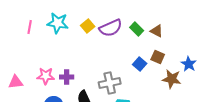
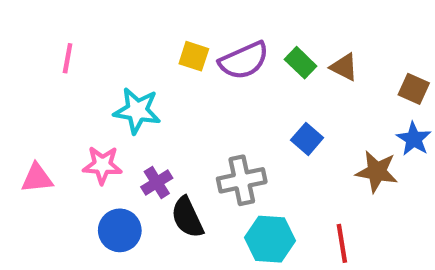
cyan star: (58, 23) -> (137, 111), moved
yellow square: (88, 26) -> (194, 56), turned -32
brown square: (158, 57) -> (414, 89), moved
purple cross: (67, 77) -> (157, 182), moved, turned -32

